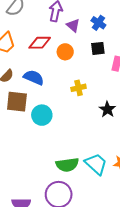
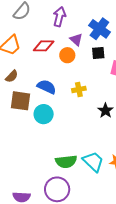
blue cross: (98, 23) -> (99, 29), size x1.5
purple triangle: (73, 25) -> (76, 40), moved
blue semicircle: (34, 78) -> (47, 87), moved

